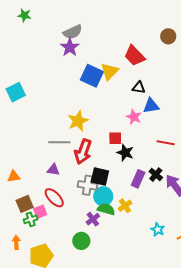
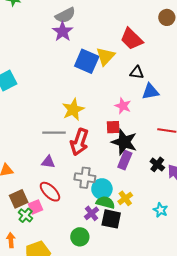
pink star: (134, 117) -> (123, 106), moved
black star: (125, 153) -> (124, 142), size x1.4
black square: (100, 176) -> (111, 219), moved
purple rectangle: (138, 179) -> (125, 160), moved
green cross: (31, 219) -> (26, 215), turned -32
cyan star: (158, 230) -> (160, 210), moved

